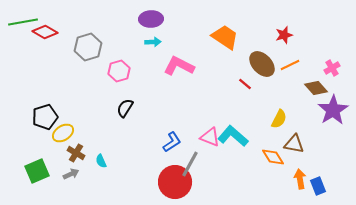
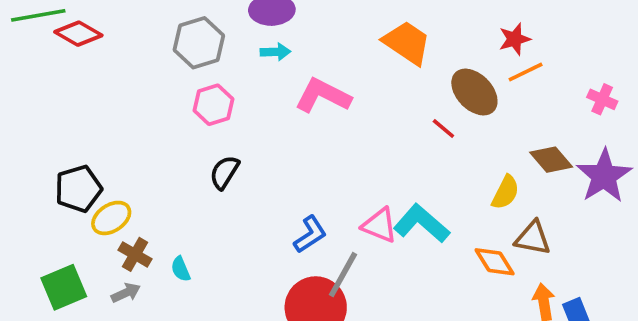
gray hexagon: (88, 47) -> (199, 43), moved
orange line: (290, 65) -> (526, 72), moved
pink cross: (332, 68) -> (602, 99), turned -35
brown diamond: (316, 88) -> (551, 160), moved

